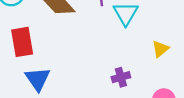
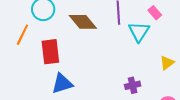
blue triangle: (38, 79) -> (62, 84), turned 45

